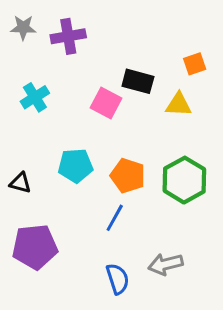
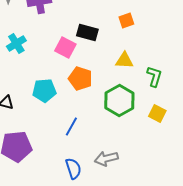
yellow triangle: (179, 105) -> (124, 60), moved
orange pentagon: (128, 176) -> (80, 78), moved

